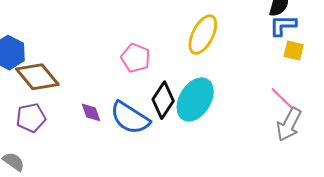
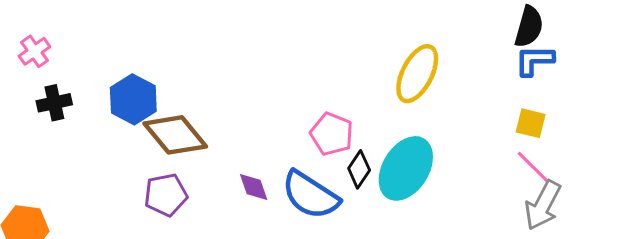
yellow square: (294, 51) -> (531, 123), moved
pink pentagon: (136, 58) -> (332, 134), moved
black diamond: (163, 100) -> (359, 169), size x0.7

